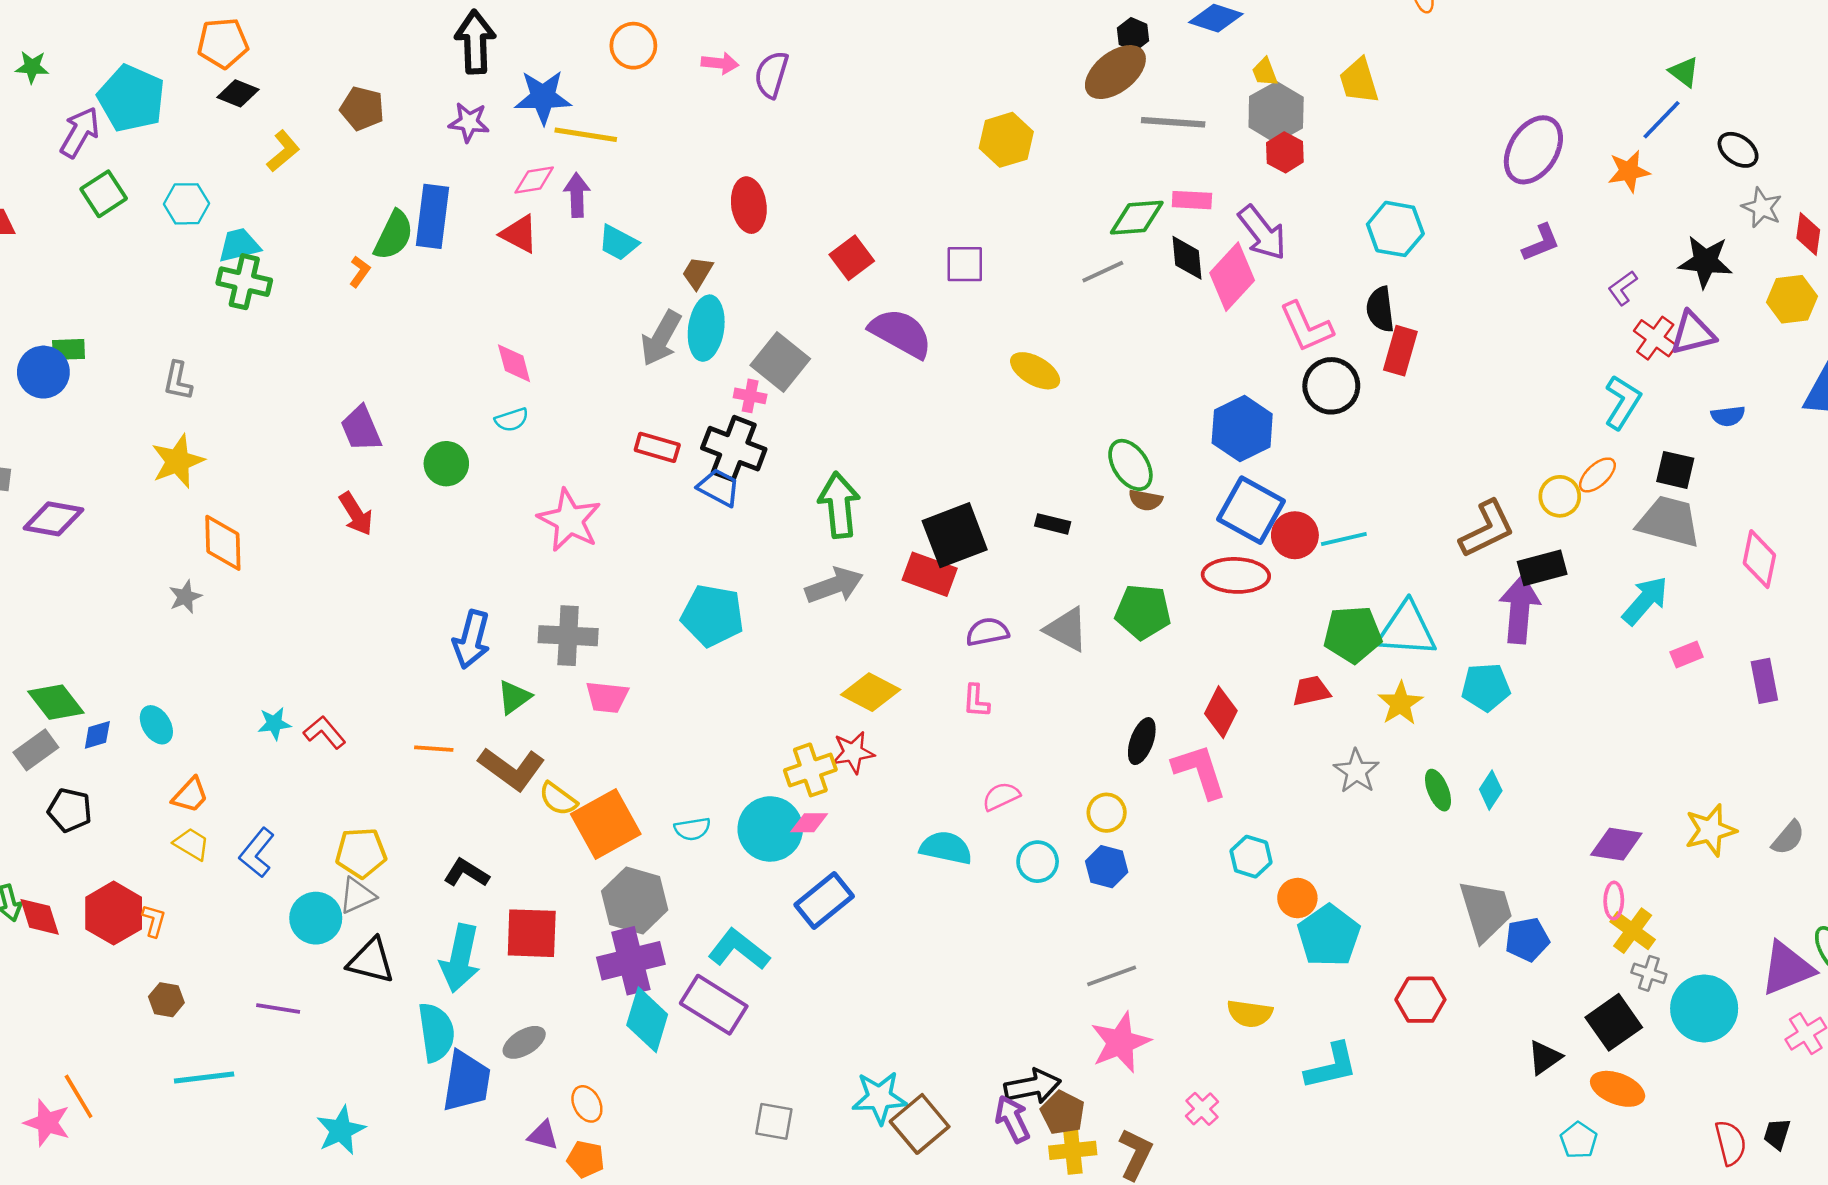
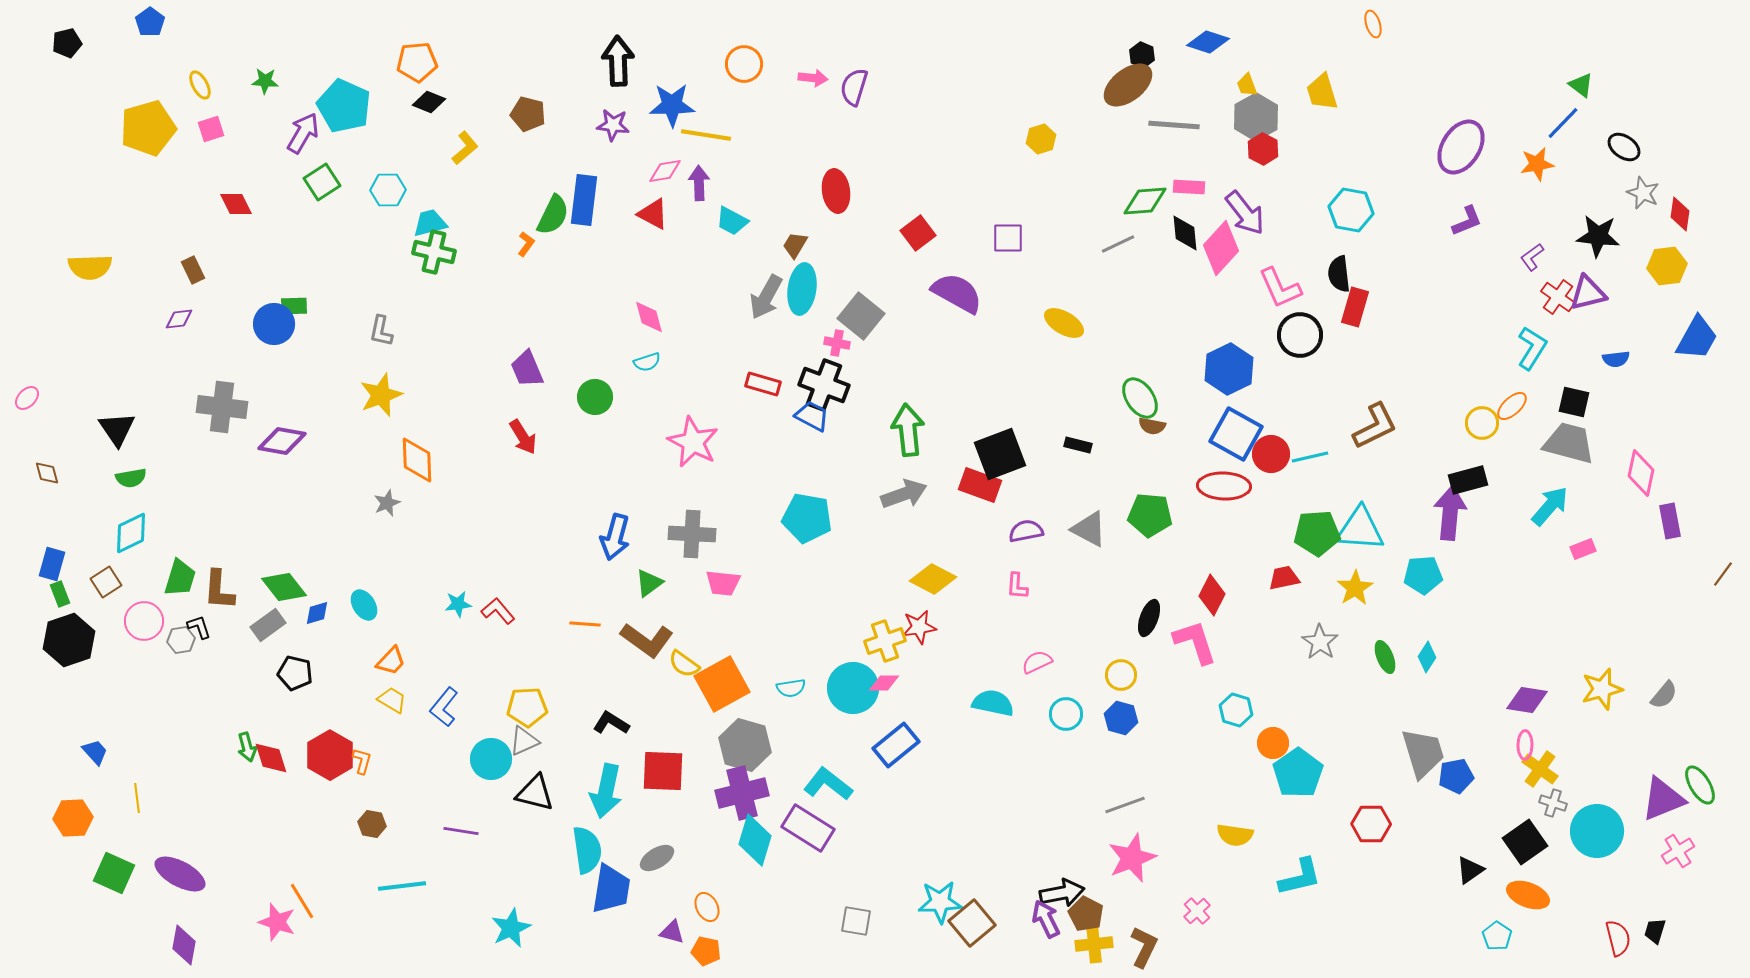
yellow hexagon: (1006, 140) -> (1041, 139), size x0.7
brown L-shape: (1487, 529) -> (1375, 426), moved
purple rectangle: (1764, 681) -> (1670, 521), moved

